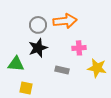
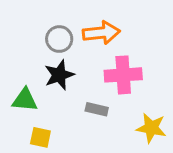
pink cross: (79, 48) -> (123, 75), size x1.6
yellow star: (97, 68) -> (151, 128), moved

